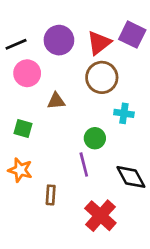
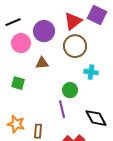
purple circle: (59, 40) -> (44, 31), moved
orange star: (20, 170) -> (16, 124), moved

